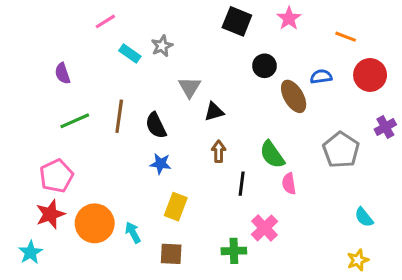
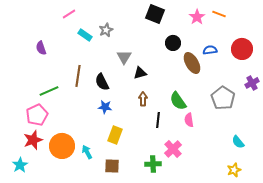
pink star: (289, 18) -> (197, 17), moved
orange line: (346, 37) -> (219, 14), moved
green line: (75, 121) -> (49, 91), moved

